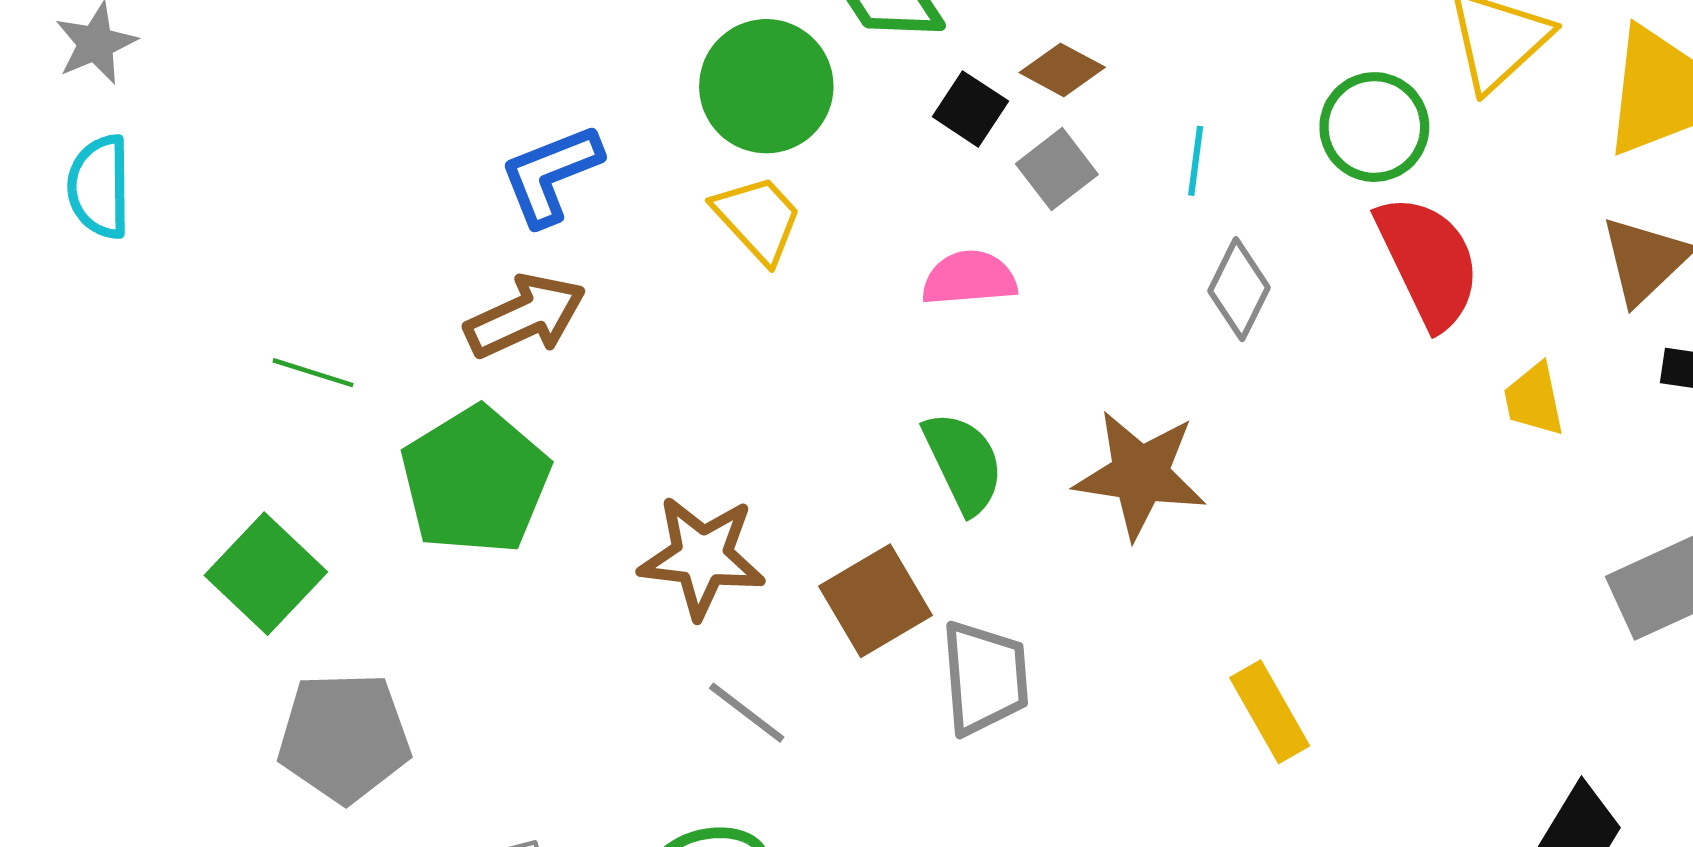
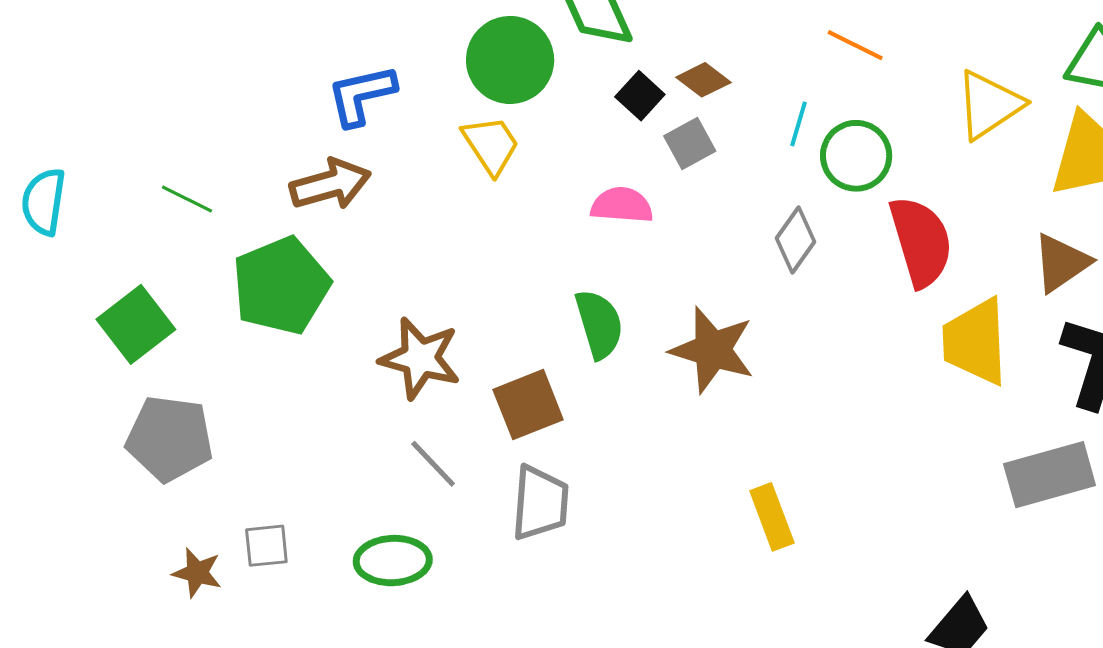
green circle: (1374, 127) -> (856, 156), moved
cyan line: (1196, 161) -> (798, 124), moved
cyan semicircle: (99, 187) -> (44, 202), moved
yellow trapezoid: (1534, 400) -> (975, 342), size x1.8
gray trapezoid: (985, 678) -> (540, 503), moved

